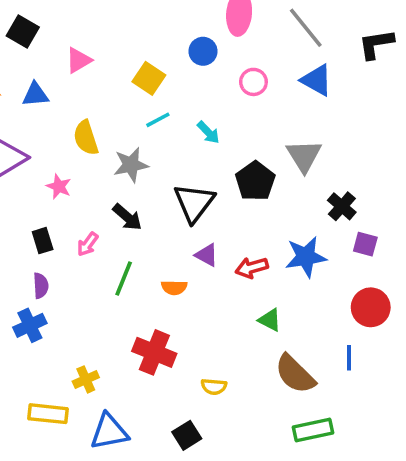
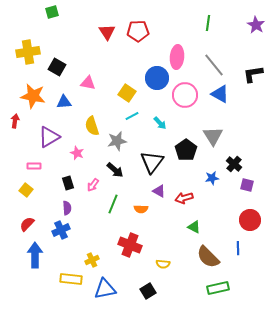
blue circle: (203, 51) -> (157, 78), size x1.5
pink triangle: (79, 60) -> (88, 83), turned 42
pink circle: (253, 82) -> (185, 95), size x1.6
blue star: (306, 257) -> (212, 178), moved, size x0.6

